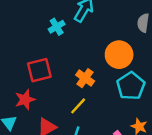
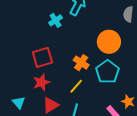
cyan pentagon: (131, 86) -> (107, 72), moved
red star: (25, 100) -> (41, 82), moved

